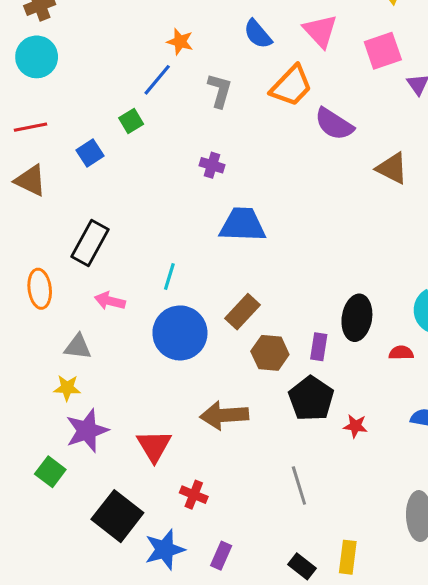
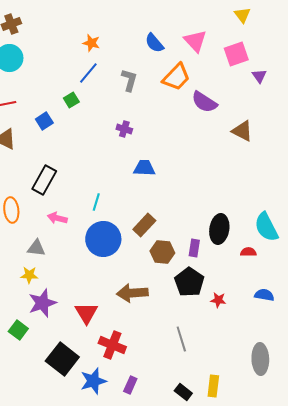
orange star: (180, 42) -> (91, 43), moved
blue trapezoid: (243, 225) -> (144, 168), size x0.7
red cross: (194, 495) -> (112, 345), size x1.5

